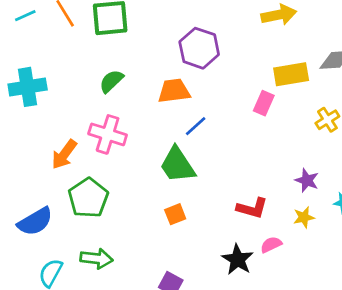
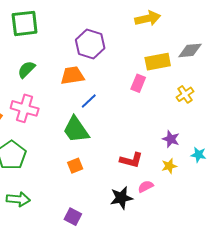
black star: (238, 259) -> (121, 198), turned 30

